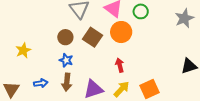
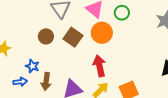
blue star: (66, 60) -> (32, 66), moved
red arrow: (120, 65) -> (99, 66), size x1.5

